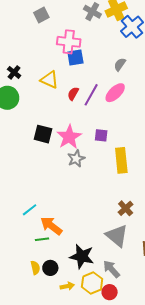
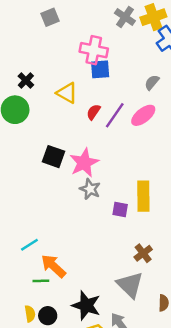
gray square: (41, 15) -> (50, 17), moved
purple square: (101, 135) -> (120, 209), moved
gray star: (76, 159) -> (90, 189), turned -30

